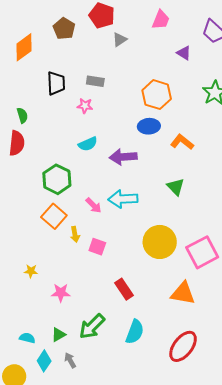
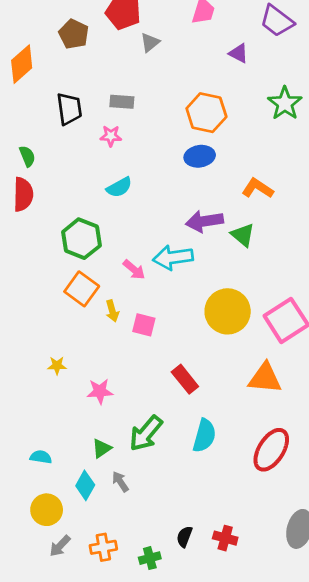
orange L-shape: (182, 142) -> (258, 188), moved
purple arrow: (123, 157) -> (204, 221), moved
cyan semicircle: (27, 338) -> (41, 457), moved

